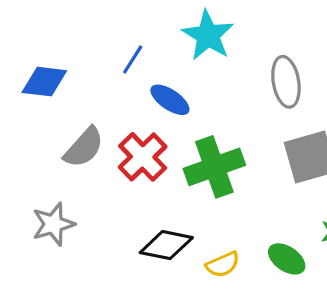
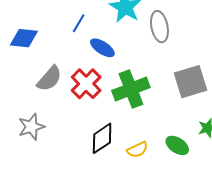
gray ellipse: (286, 82) -> (159, 27), moved
black diamond: (166, 245) -> (102, 138), turned -44

